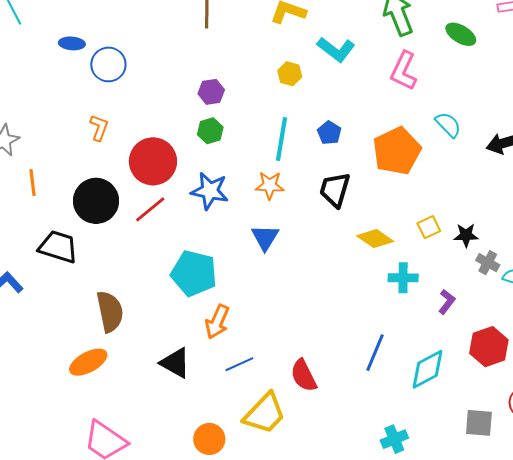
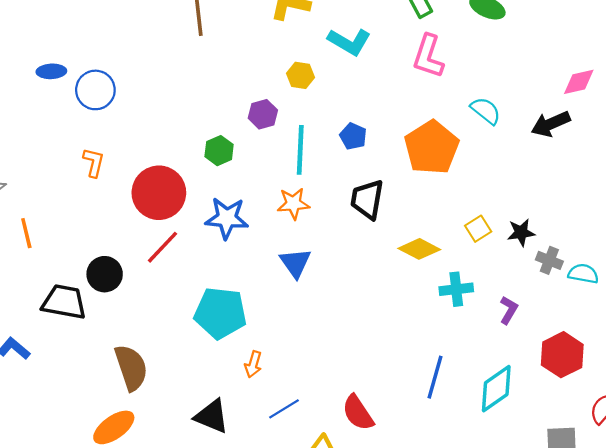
purple hexagon: (211, 92) -> (263, 114), moved
black circle: (96, 201) -> (105, 274), moved, size x0.7
orange arrow: (217, 322) -> (253, 364), size x0.7

